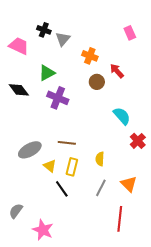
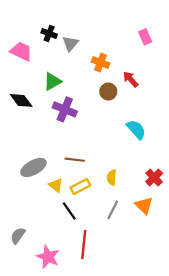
red cross: (138, 141) -> (154, 178), moved
yellow rectangle: (72, 167) -> (80, 186), turned 48
red line: (120, 219) -> (84, 244), moved

